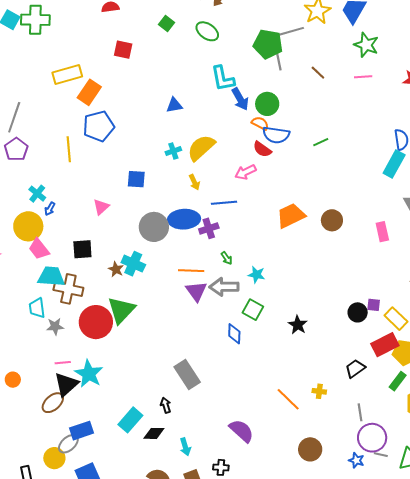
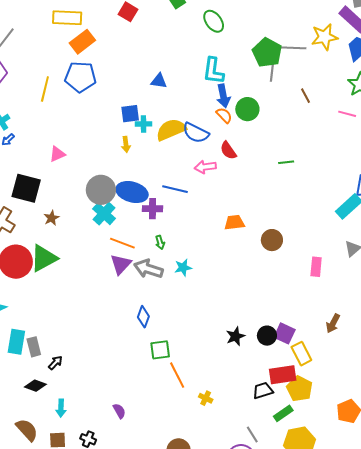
orange semicircle: (260, 123) -> (224, 115), moved
blue semicircle: (276, 135) -> (196, 133), moved
blue square: (136, 179) -> (130, 114), moved, turned -30
yellow arrow: (194, 182) -> (126, 144), moved
orange trapezoid: (291, 216) -> (234, 223), size x0.7
black square: (82, 249) -> (26, 188), size x1.4
cyan cross: (133, 264) -> (104, 214), moved
cyan star: (256, 275) -> (183, 268), turned 30
purple square: (374, 305) -> (285, 333), size x1.5
green square: (253, 310) -> (160, 350), moved, turned 35
black star: (298, 325) -> (235, 336), moved
black trapezoid: (355, 368) -> (263, 391), moved
gray rectangle: (187, 375) -> (34, 347), moved, size x0.7
orange line: (288, 399) -> (177, 375), moved
black arrow: (166, 405) -> (55, 363), turned 42
gray line: (360, 412) -> (252, 434), moved, turned -42
cyan rectangle: (130, 420) -> (16, 342), moved, turned -50
purple semicircle: (241, 431) -> (119, 411), size x0.6

